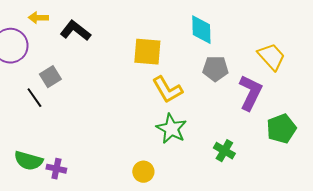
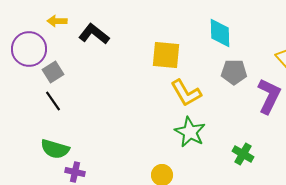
gray square: (50, 77) -> (53, 72), moved
green semicircle: (28, 161) -> (55, 149), moved

